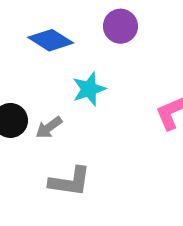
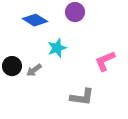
gray L-shape: (70, 182) -> (82, 97), moved

